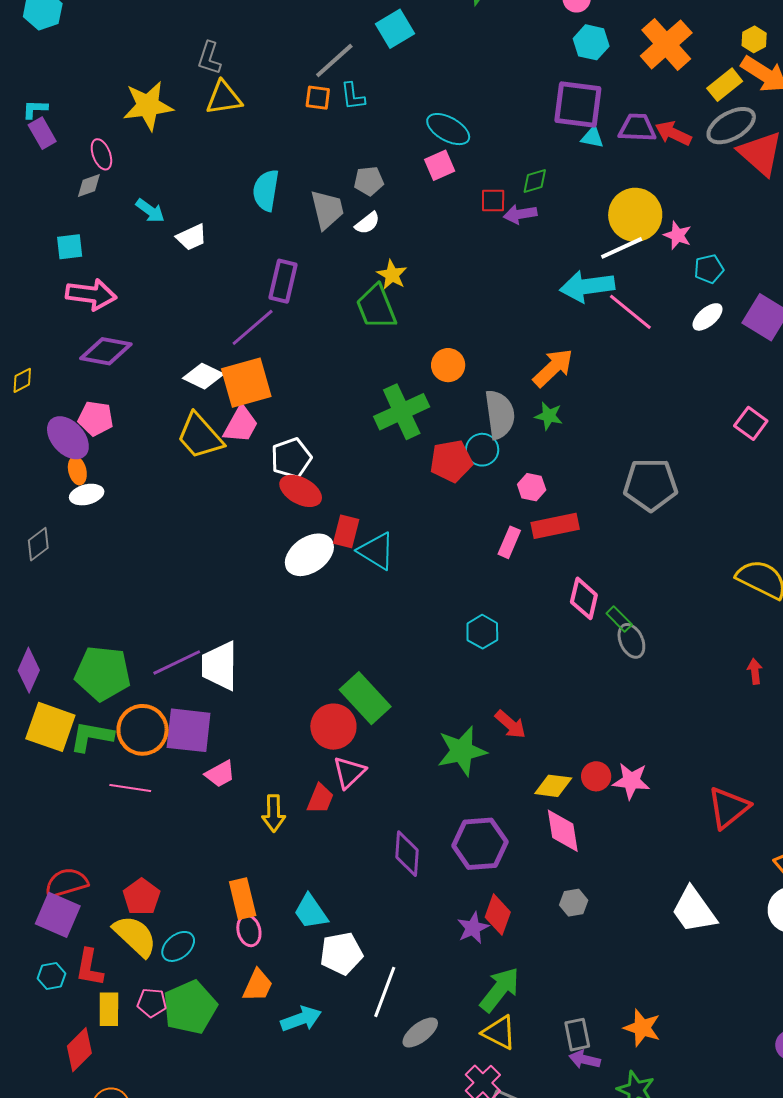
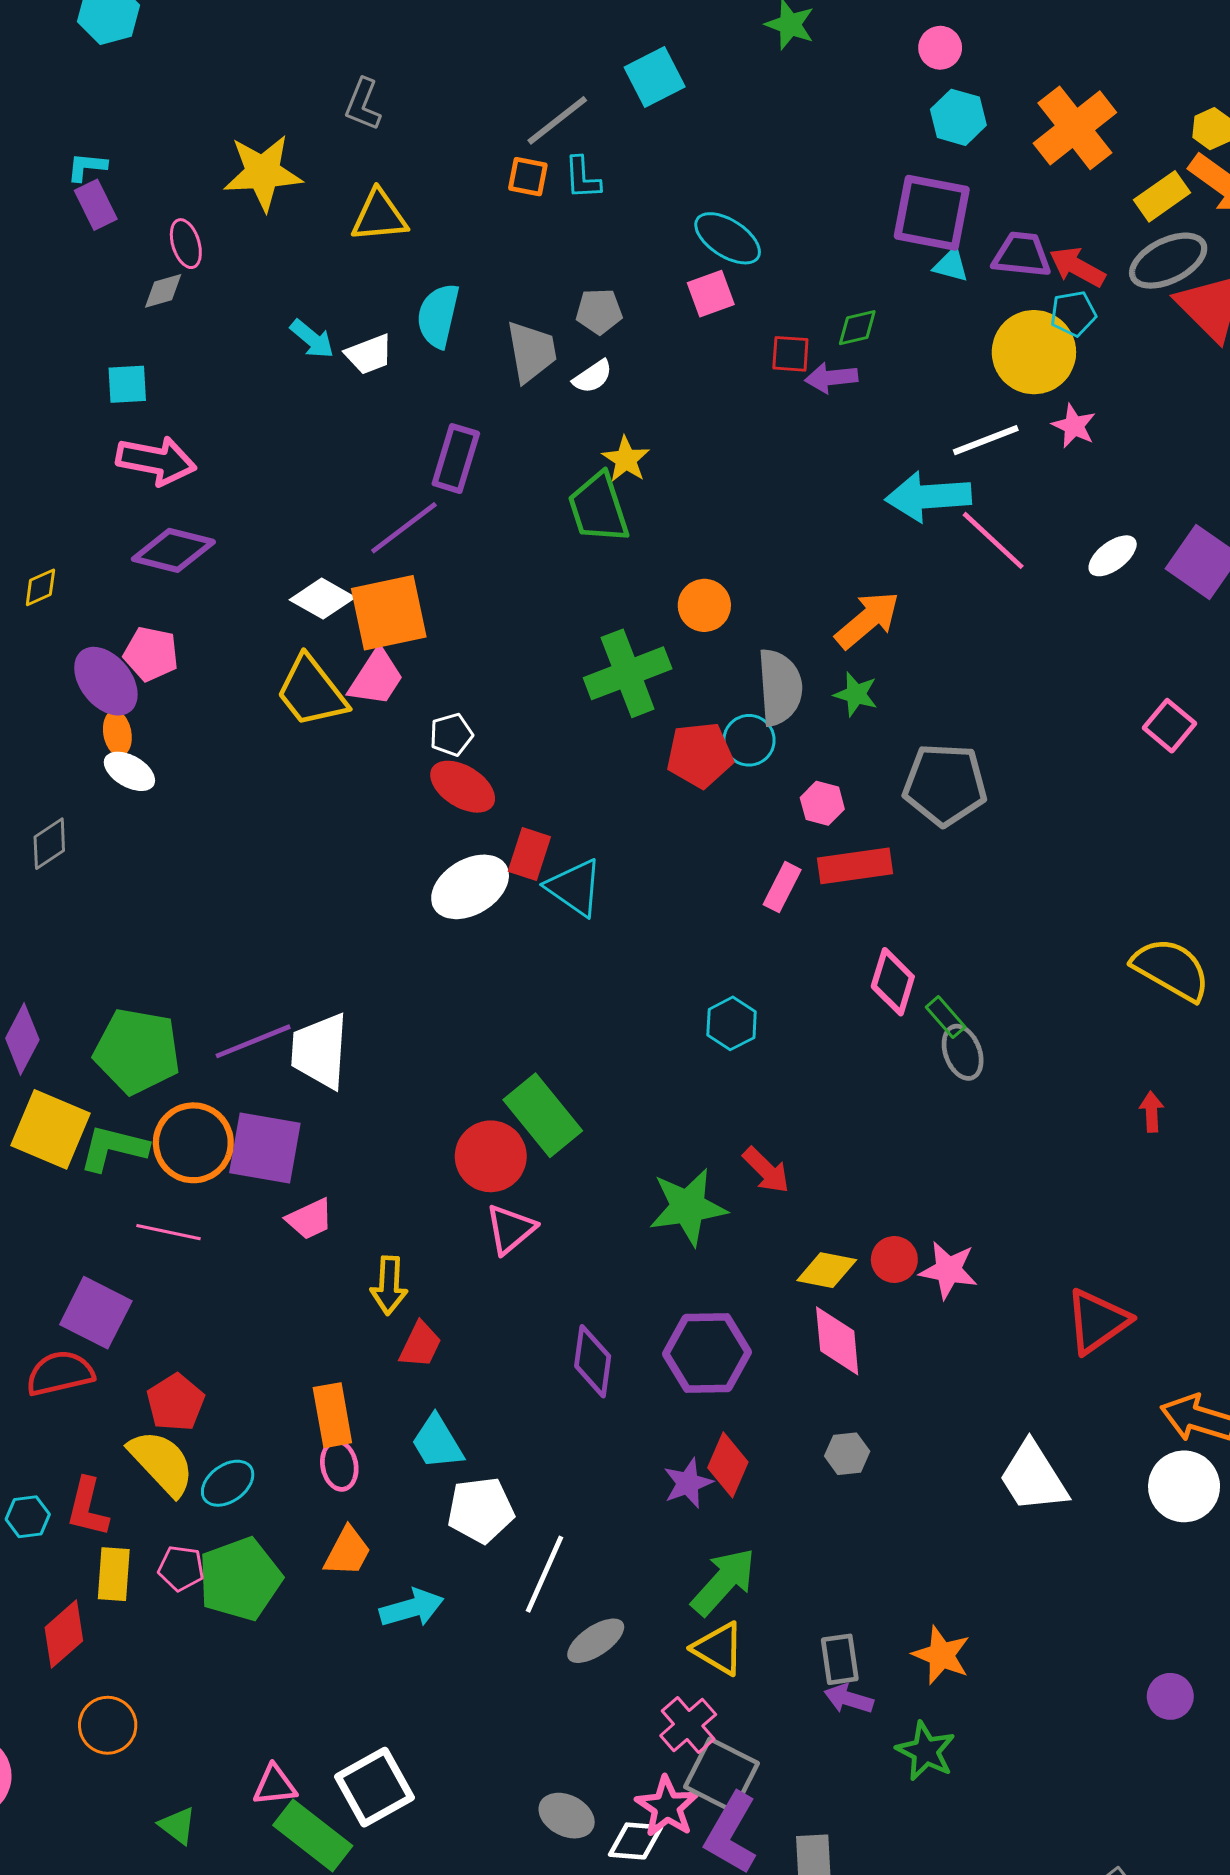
yellow triangle: (224, 98) -> (379, 216), moved
cyan arrow: (150, 211) -> (312, 339), moved
yellow circle: (635, 215) -> (1034, 352), moved
white trapezoid: (191, 237) -> (369, 354), moved
cyan pentagon: (709, 269) -> (1073, 314), moved
white pentagon: (291, 458) -> (451, 735), size x0.7
gray pentagon: (651, 485) -> (945, 785), moved
white ellipse: (87, 495) -> (129, 771), turned 40
red trapezoid: (320, 799) -> (420, 1345), moved
purple square: (58, 915) -> (96, 1313), moved

